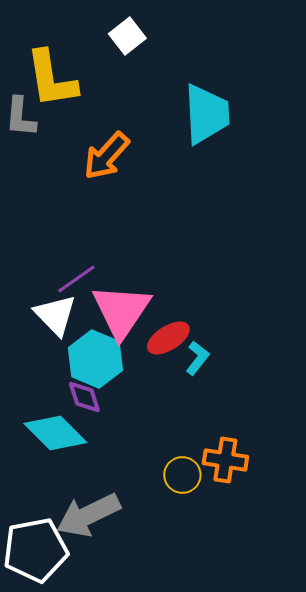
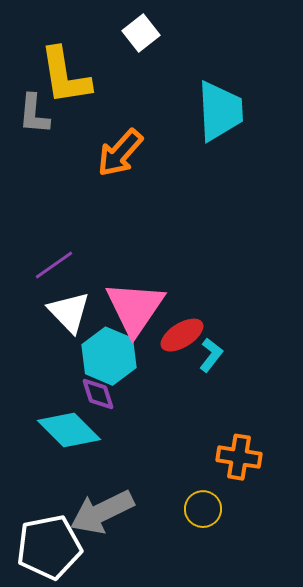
purple line: (76, 279) -> (54, 265), moved
yellow circle: (182, 475) -> (203, 509), moved

